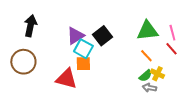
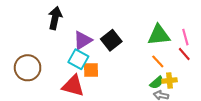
black arrow: (30, 26) -> (55, 18), moved
cyan square: (83, 49) -> (78, 59), moved
yellow cross: (157, 74) -> (169, 80), turned -32

